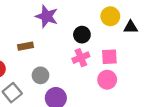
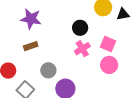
purple star: (47, 16) -> (31, 19), moved
pink square: (109, 57) -> (108, 44), turned 35

